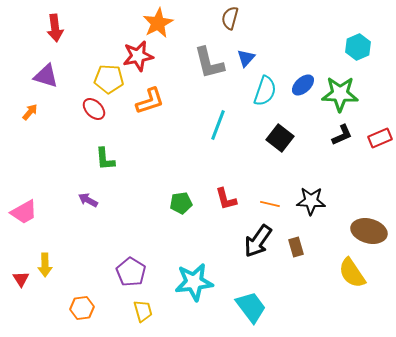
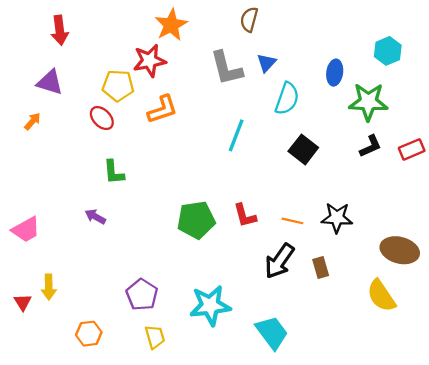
blue ellipse: (303, 85) -> (335, 73), moved, turned -40
green pentagon: (181, 203) -> (196, 220), size x1.6

